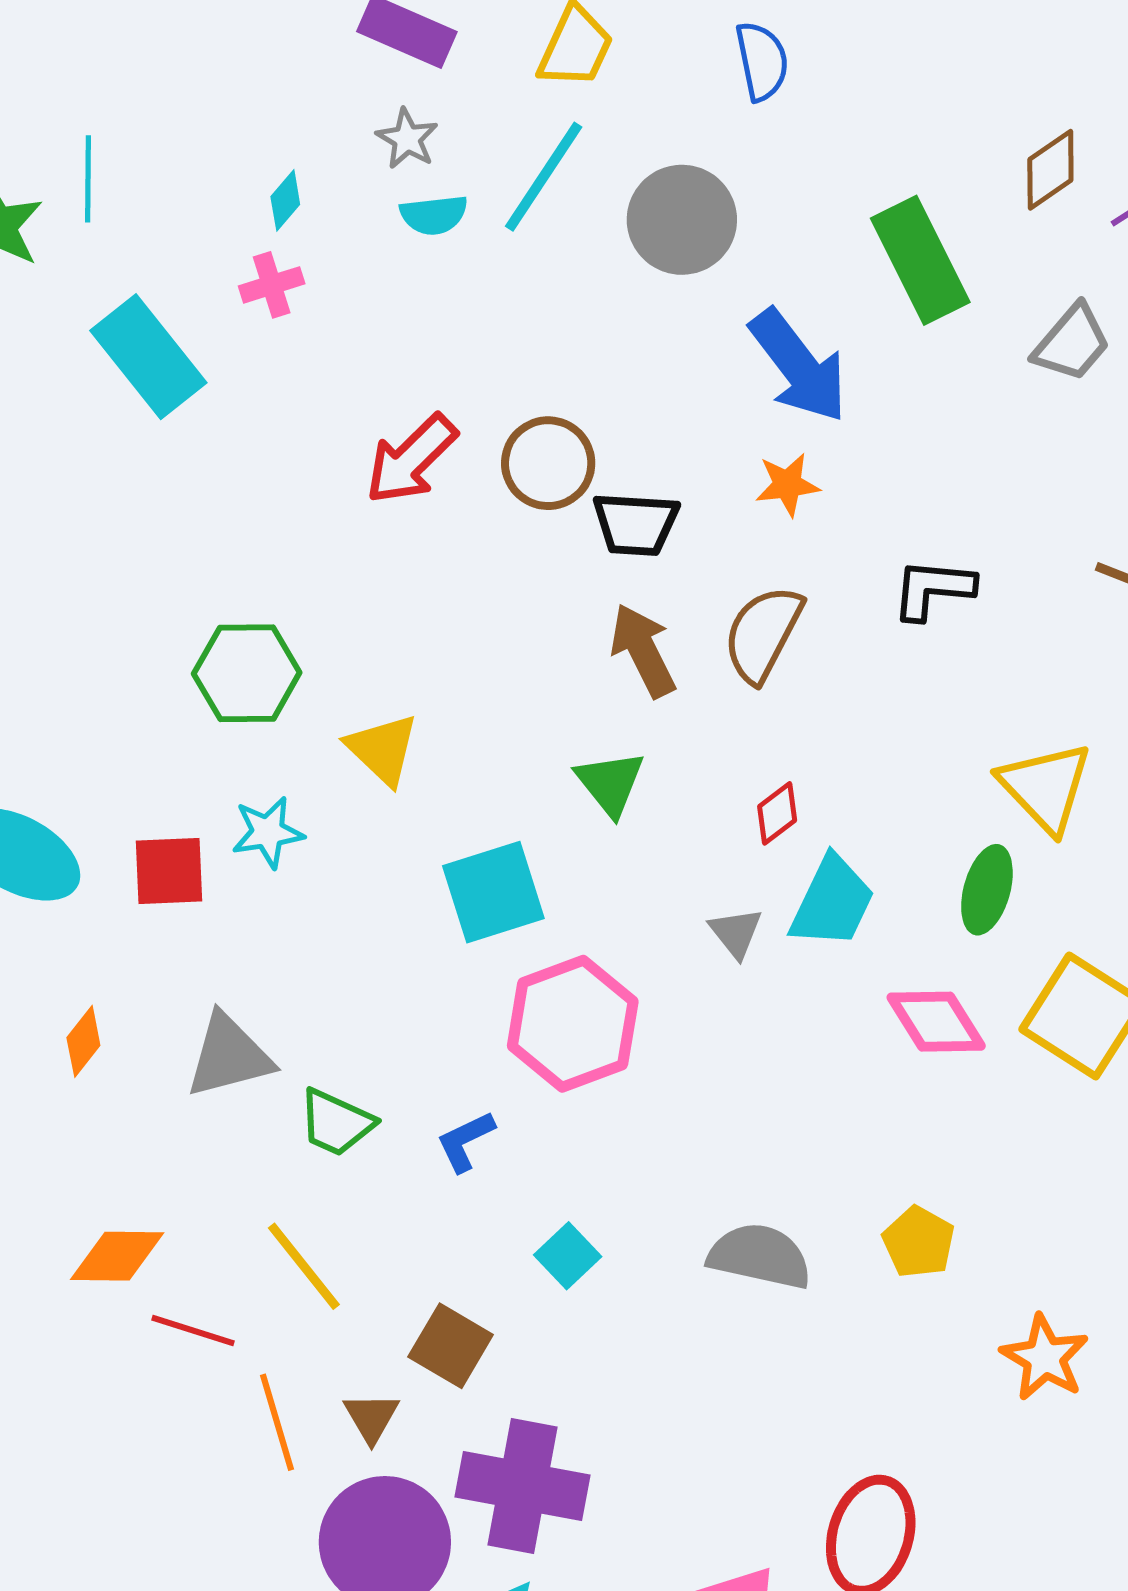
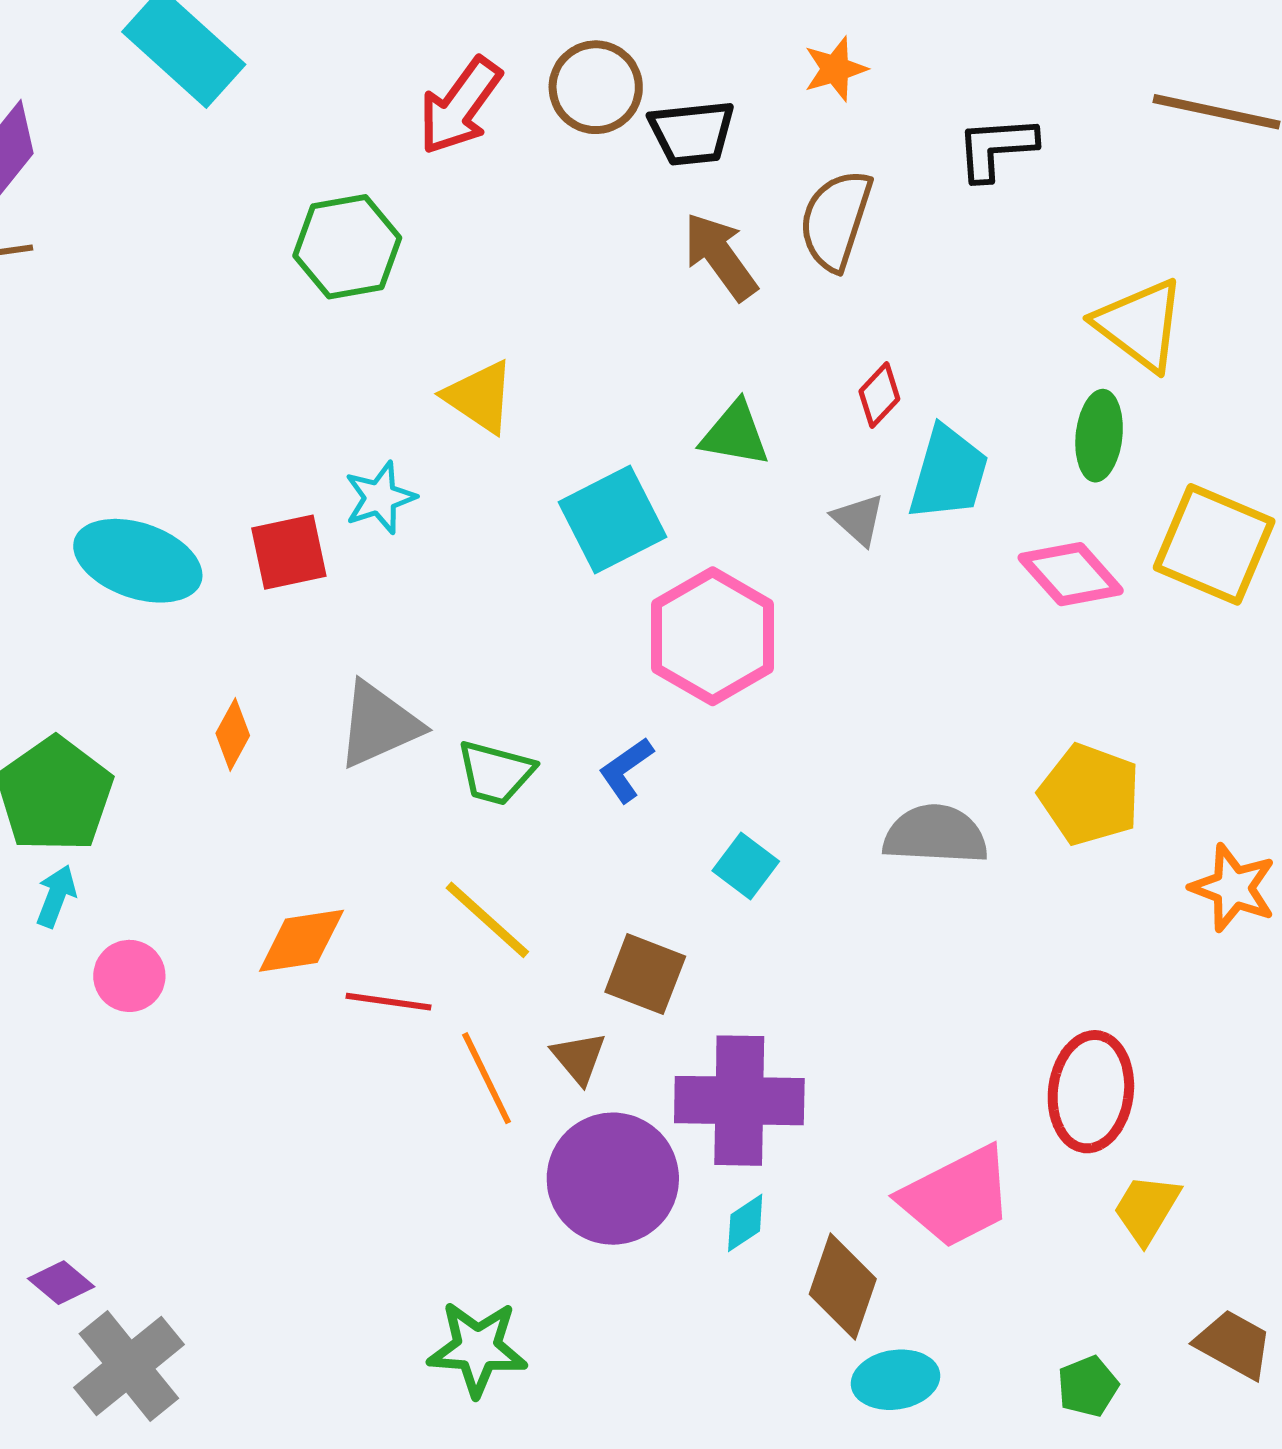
green hexagon: (247, 673) -> (347, 247), moved
green triangle: (610, 783) -> (735, 434), moved, turned -32
yellow pentagon: (919, 1242) -> (1090, 795), size x1.4

